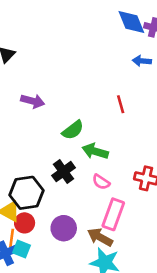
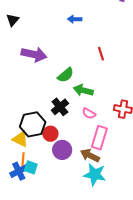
blue arrow: (142, 61) -> (75, 19), moved
purple arrow: (33, 101) -> (34, 54), size x1.4
red circle: (25, 223) -> (50, 134), moved

